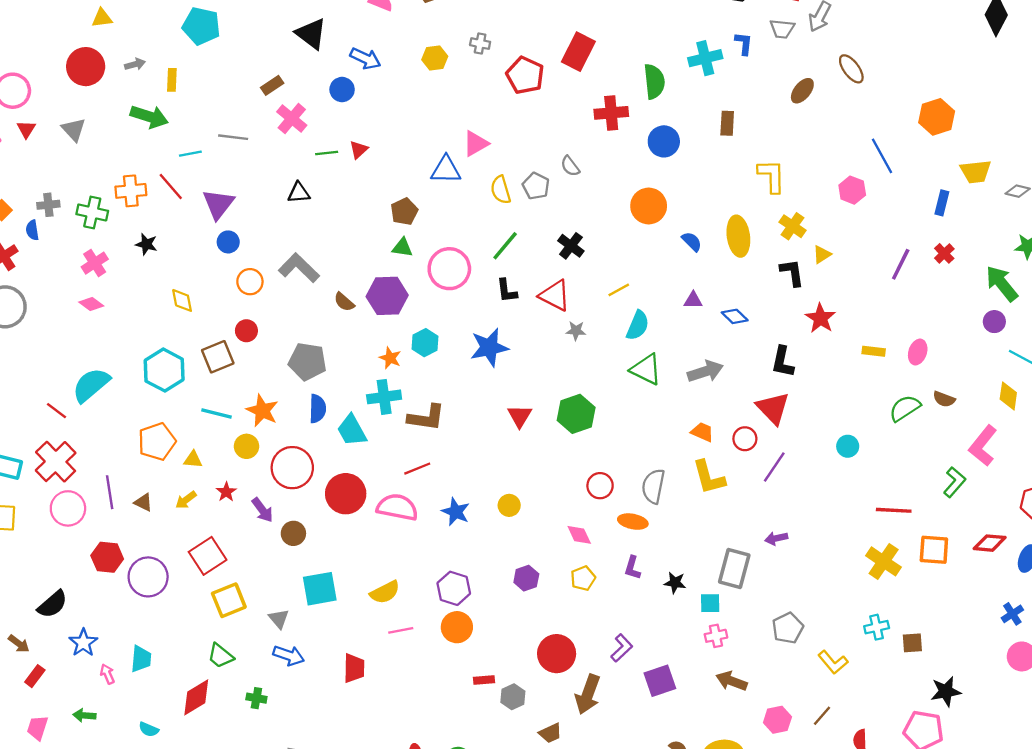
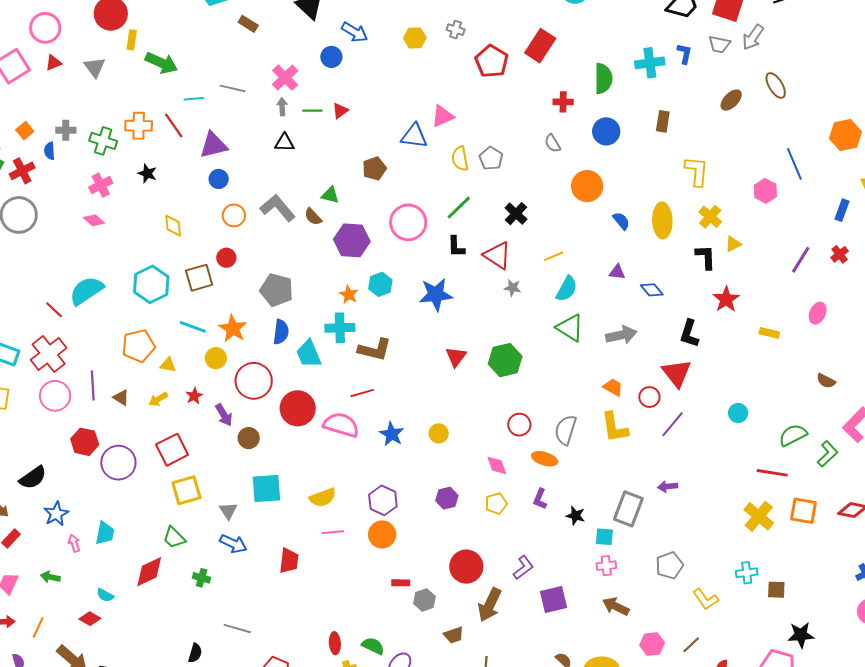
gray arrow: (135, 64) -> (282, 107), moved, turned -84
yellow rectangle: (172, 80) -> (132, 40), moved
brown rectangle: (272, 85) -> (248, 24), moved, turned 60
red cross: (611, 113) -> (563, 102), size x0.7
red triangle: (26, 129) -> (53, 63), turned 30
gray semicircle: (570, 166) -> (553, 143), moved
purple triangle: (218, 204) -> (213, 145), turned 32
green triangle: (402, 248) -> (330, 195), moved
brown semicircle: (344, 302) -> (313, 217), moved
pink ellipse: (918, 352) -> (818, 313), moved
green semicircle: (905, 408) -> (793, 435), moved

